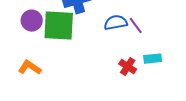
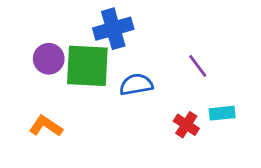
blue semicircle: (116, 23) -> (136, 85), moved

